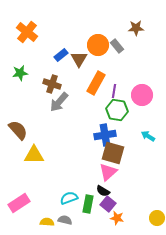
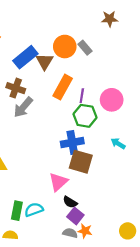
brown star: (136, 28) -> (109, 19), moved
blue rectangle: (61, 55) -> (25, 57), size x1.6
pink triangle: (108, 172) -> (58, 182), moved
green rectangle: (88, 204) -> (17, 211), moved
gray semicircle: (65, 220) -> (70, 233), moved

